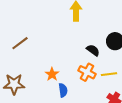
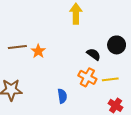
brown line: (20, 43) -> (17, 47), turned 30
orange star: (52, 74) -> (38, 51), moved

